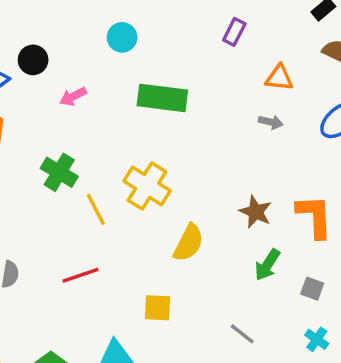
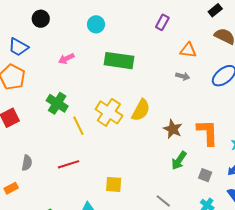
black circle: (33, 60) -> (41, 19), moved
yellow semicircle: (189, 243) -> (141, 110), moved

